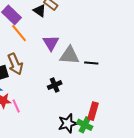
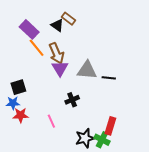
purple triangle: (51, 43) -> (60, 68), moved
brown arrow: (15, 64) -> (56, 53), moved
pink line: (16, 106) -> (51, 121), moved

